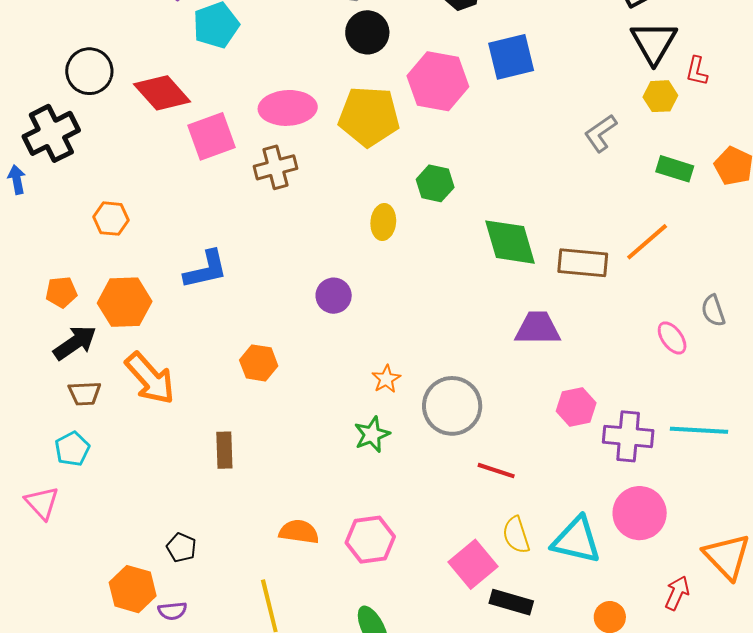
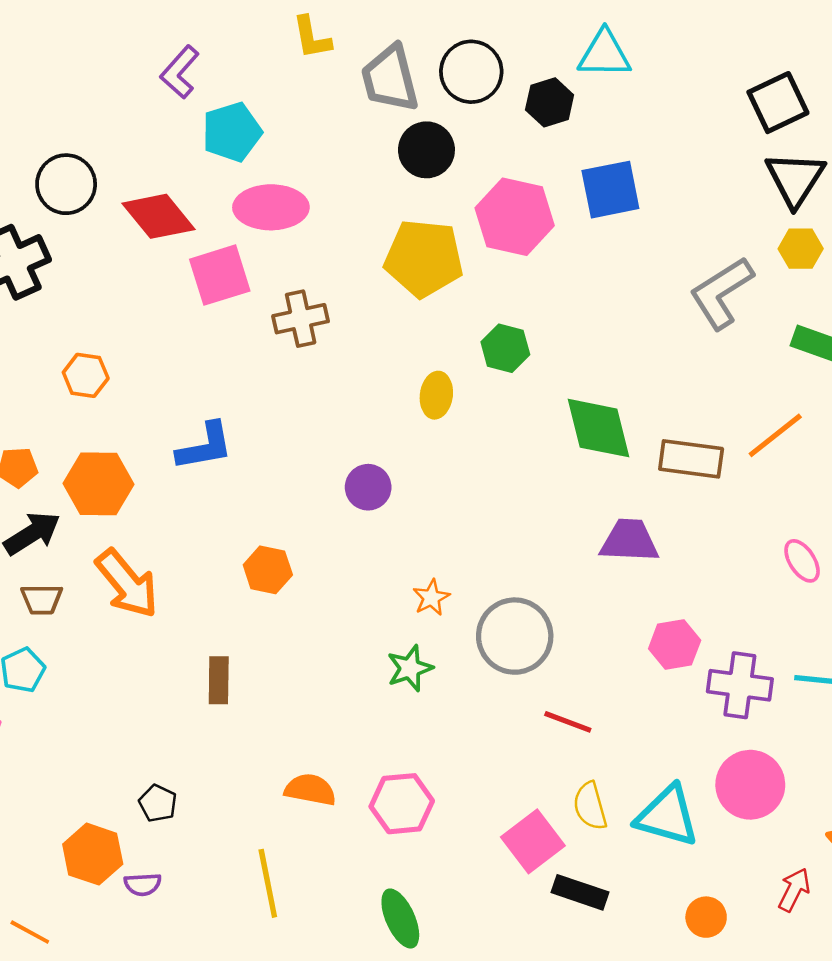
pink ellipse: (288, 108) -> (271, 207), moved
gray L-shape: (601, 133) -> (721, 293), size x1.5

